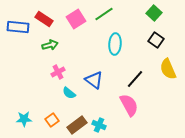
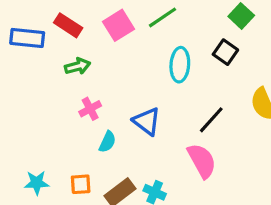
black square: (156, 40) -> (225, 52), moved
cyan semicircle: (69, 93) -> (107, 142), turned -104
orange square: (52, 120) -> (81, 184), turned 32

